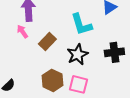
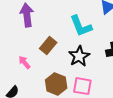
pink arrow: (22, 32) -> (24, 62), moved

